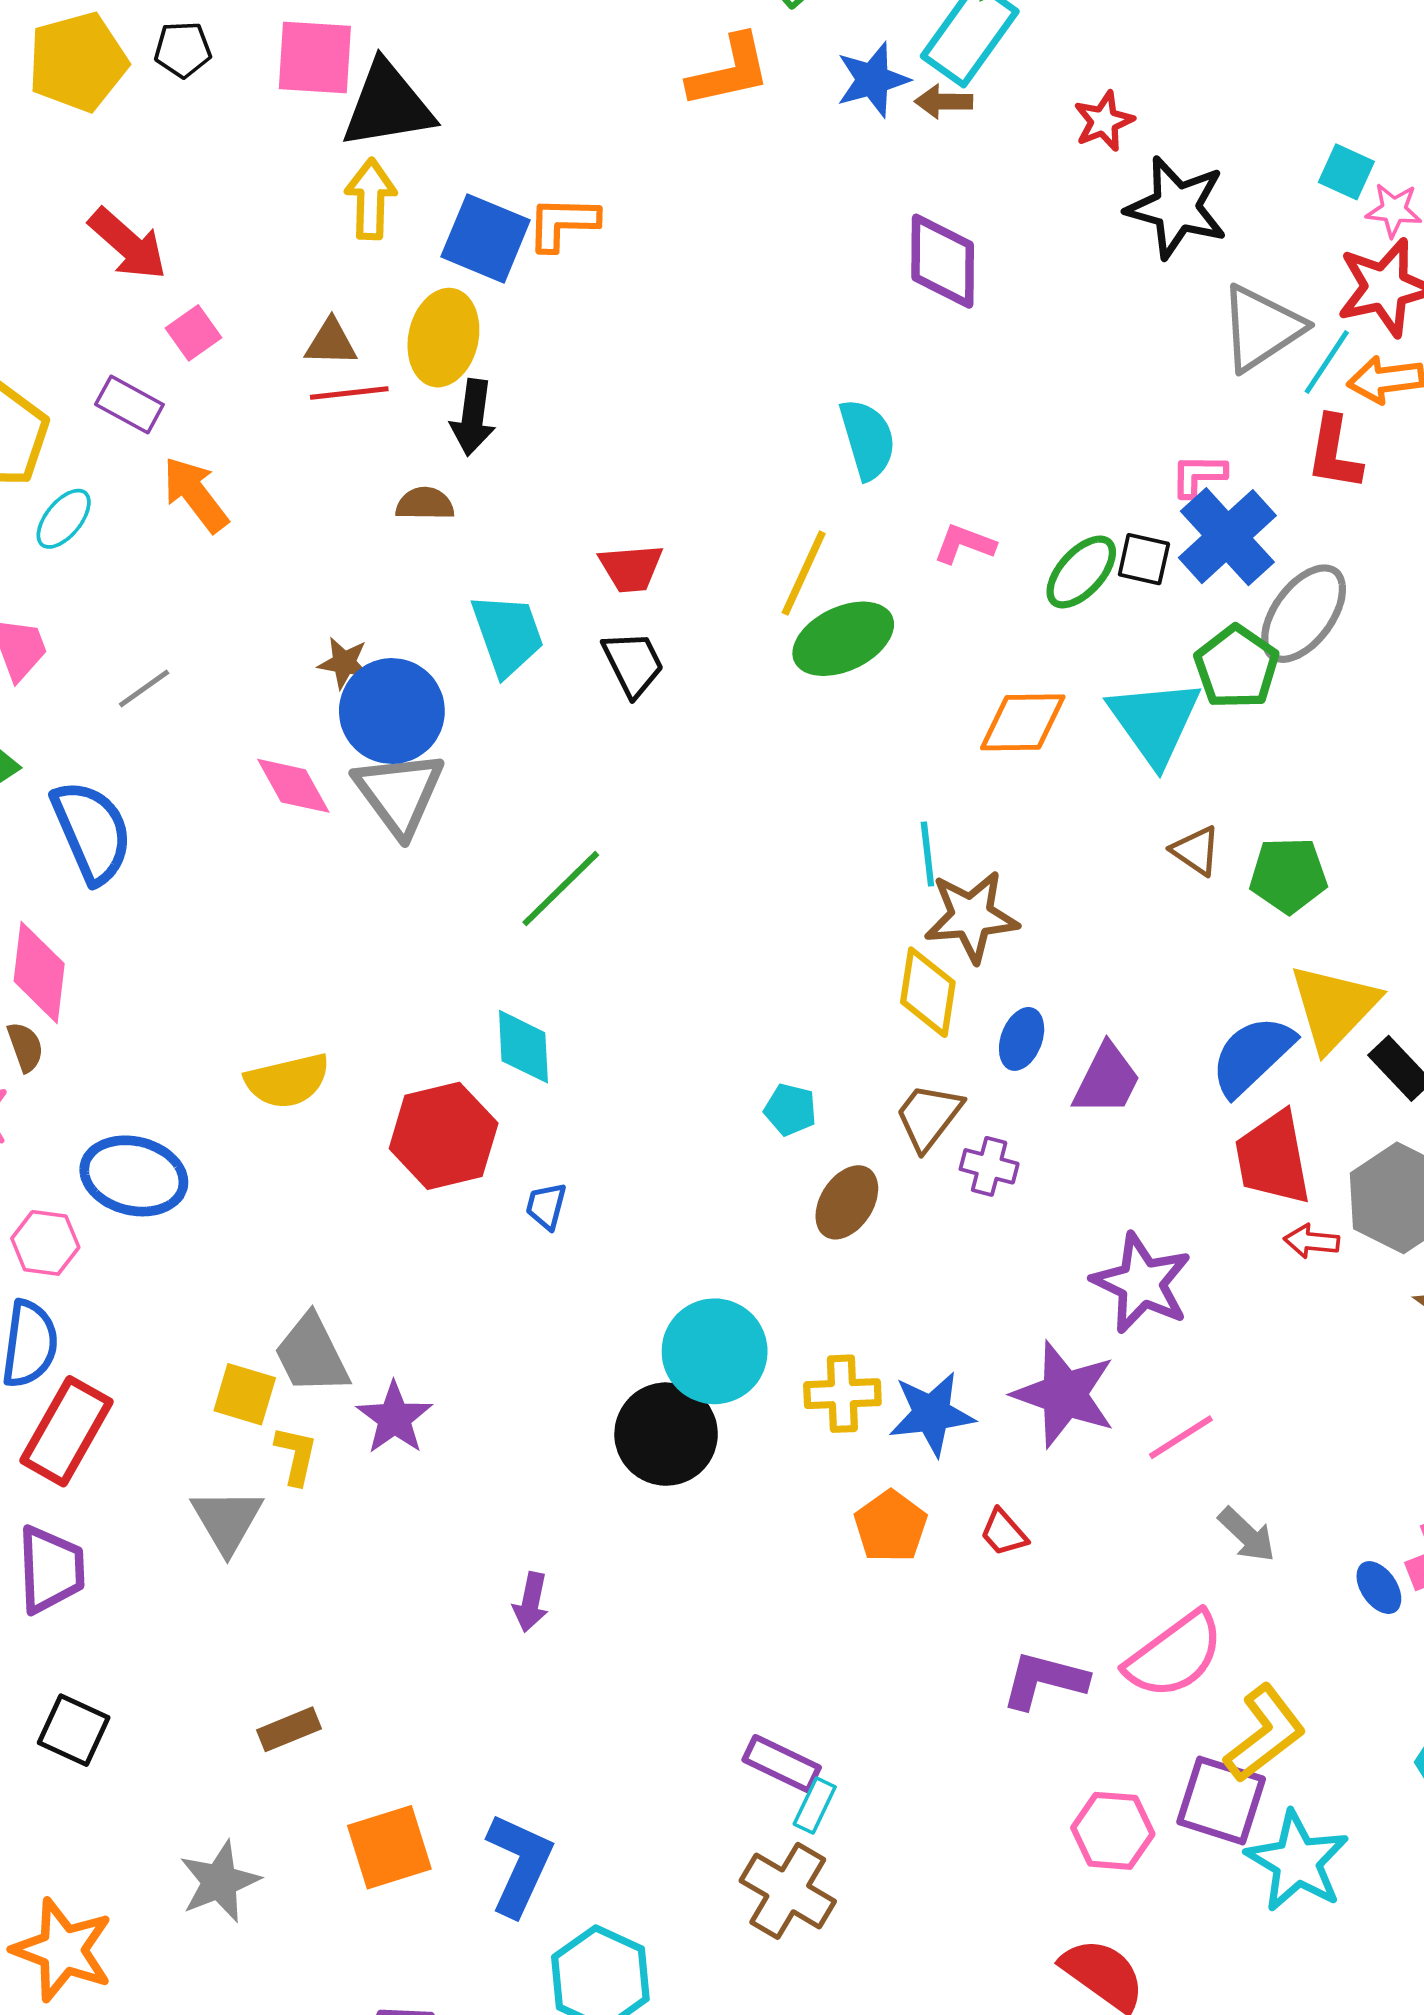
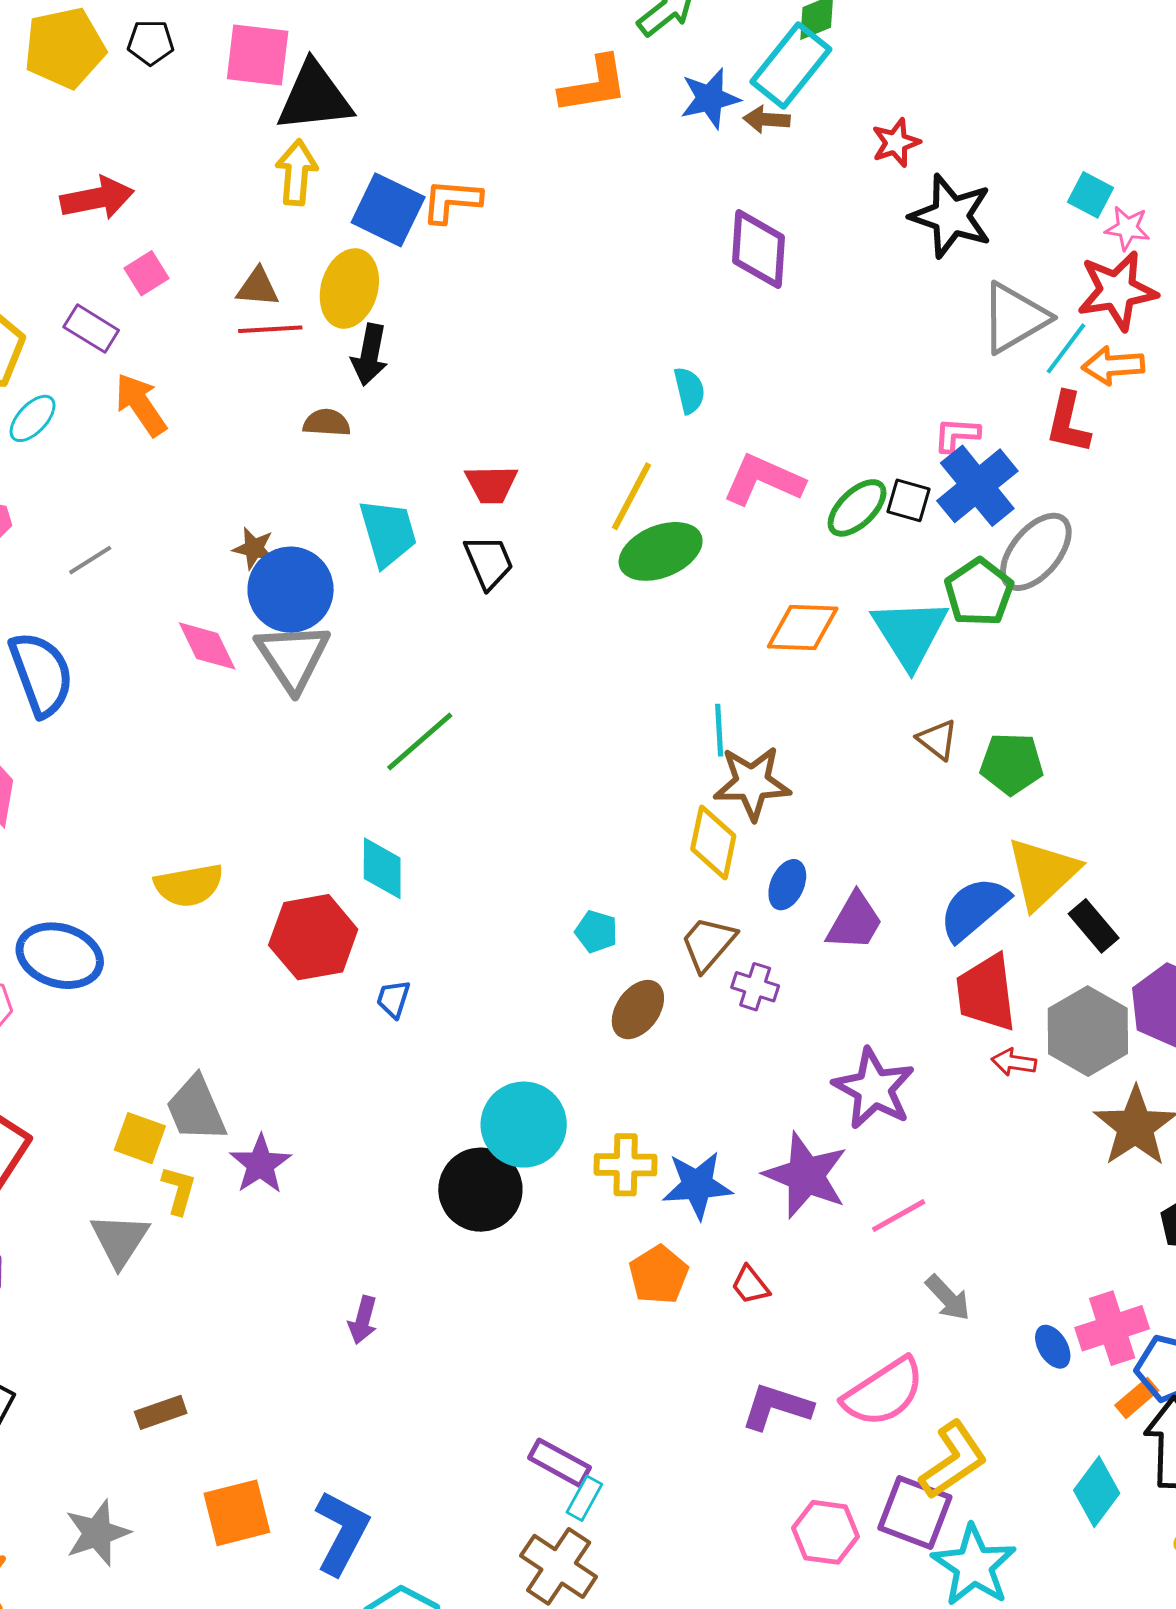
red arrow: (128, 244) -> (97, 198), turned -56
cyan semicircle: (867, 439) -> (689, 390), size x0.7
pink L-shape: (965, 544) -> (763, 480), size x1.6

